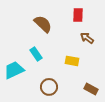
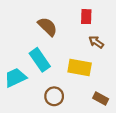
cyan rectangle: (36, 54) -> (40, 60), size x1.5
yellow rectangle: (72, 61) -> (80, 68), size x1.5

